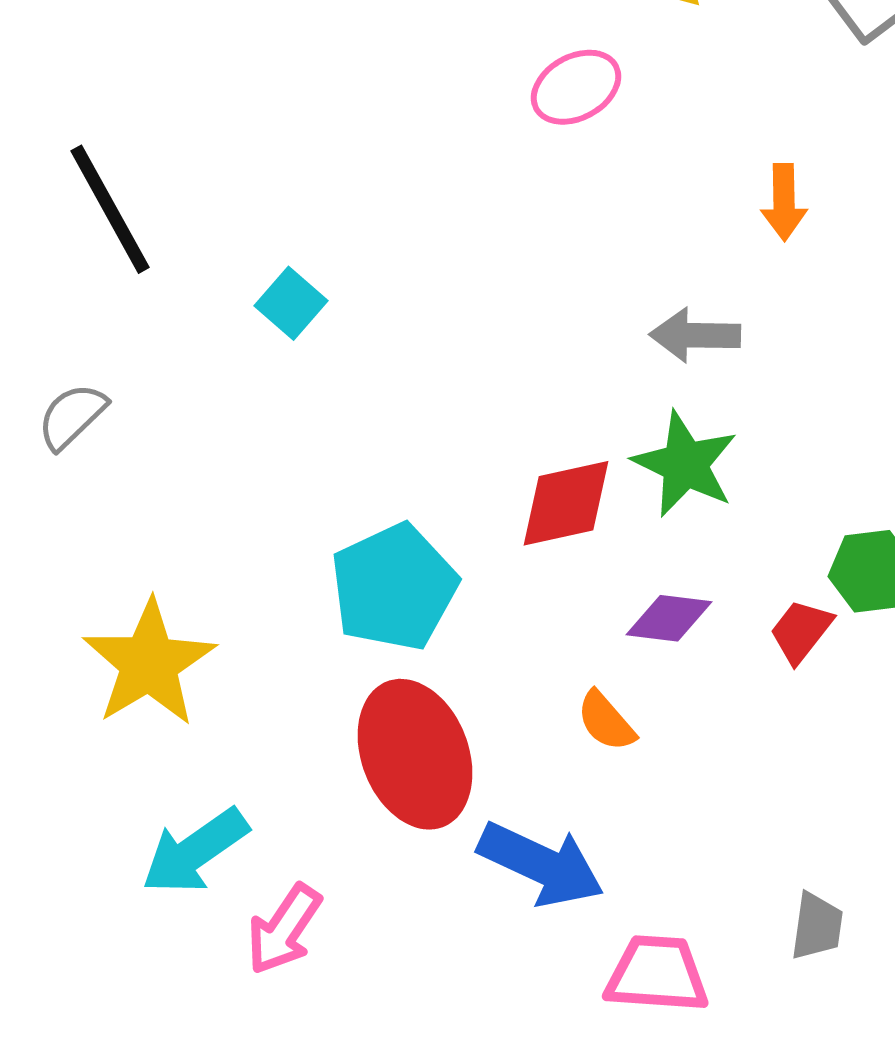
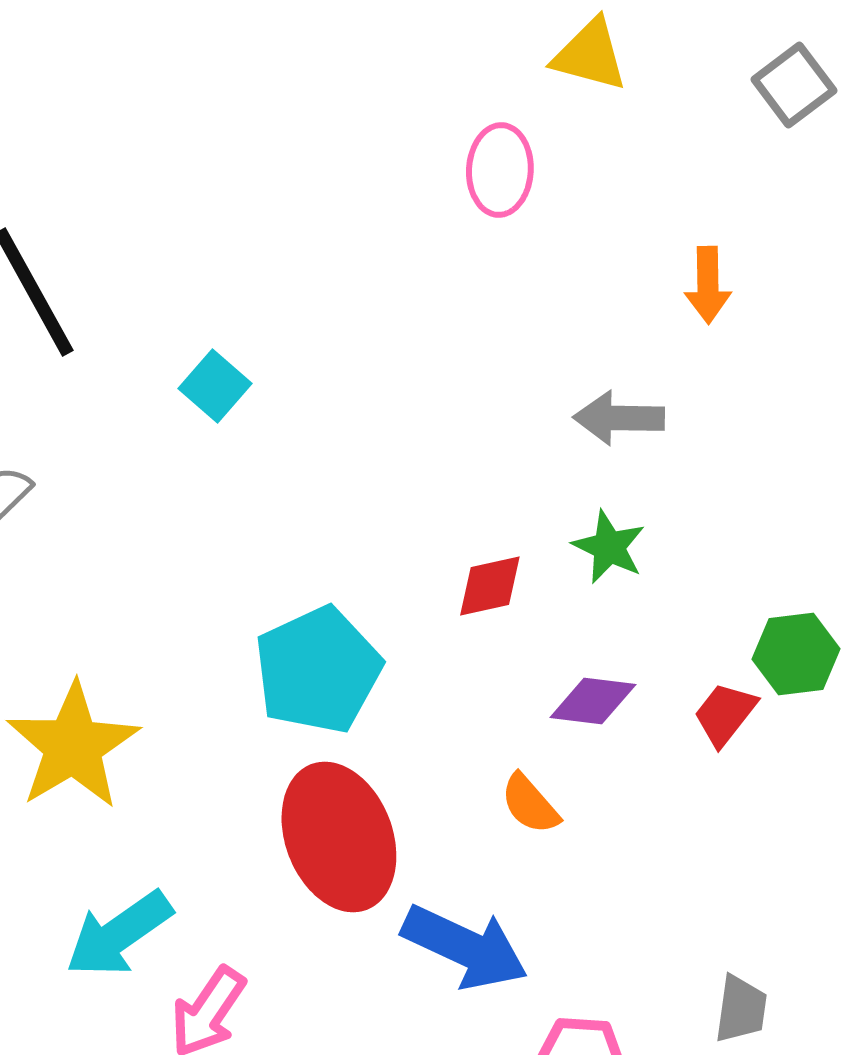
pink ellipse: (576, 87) -> (500, 170), turned -58
green star: (685, 464) -> (609, 547), size x0.7
red diamond: (566, 503) -> (490, 586), size x0.7

